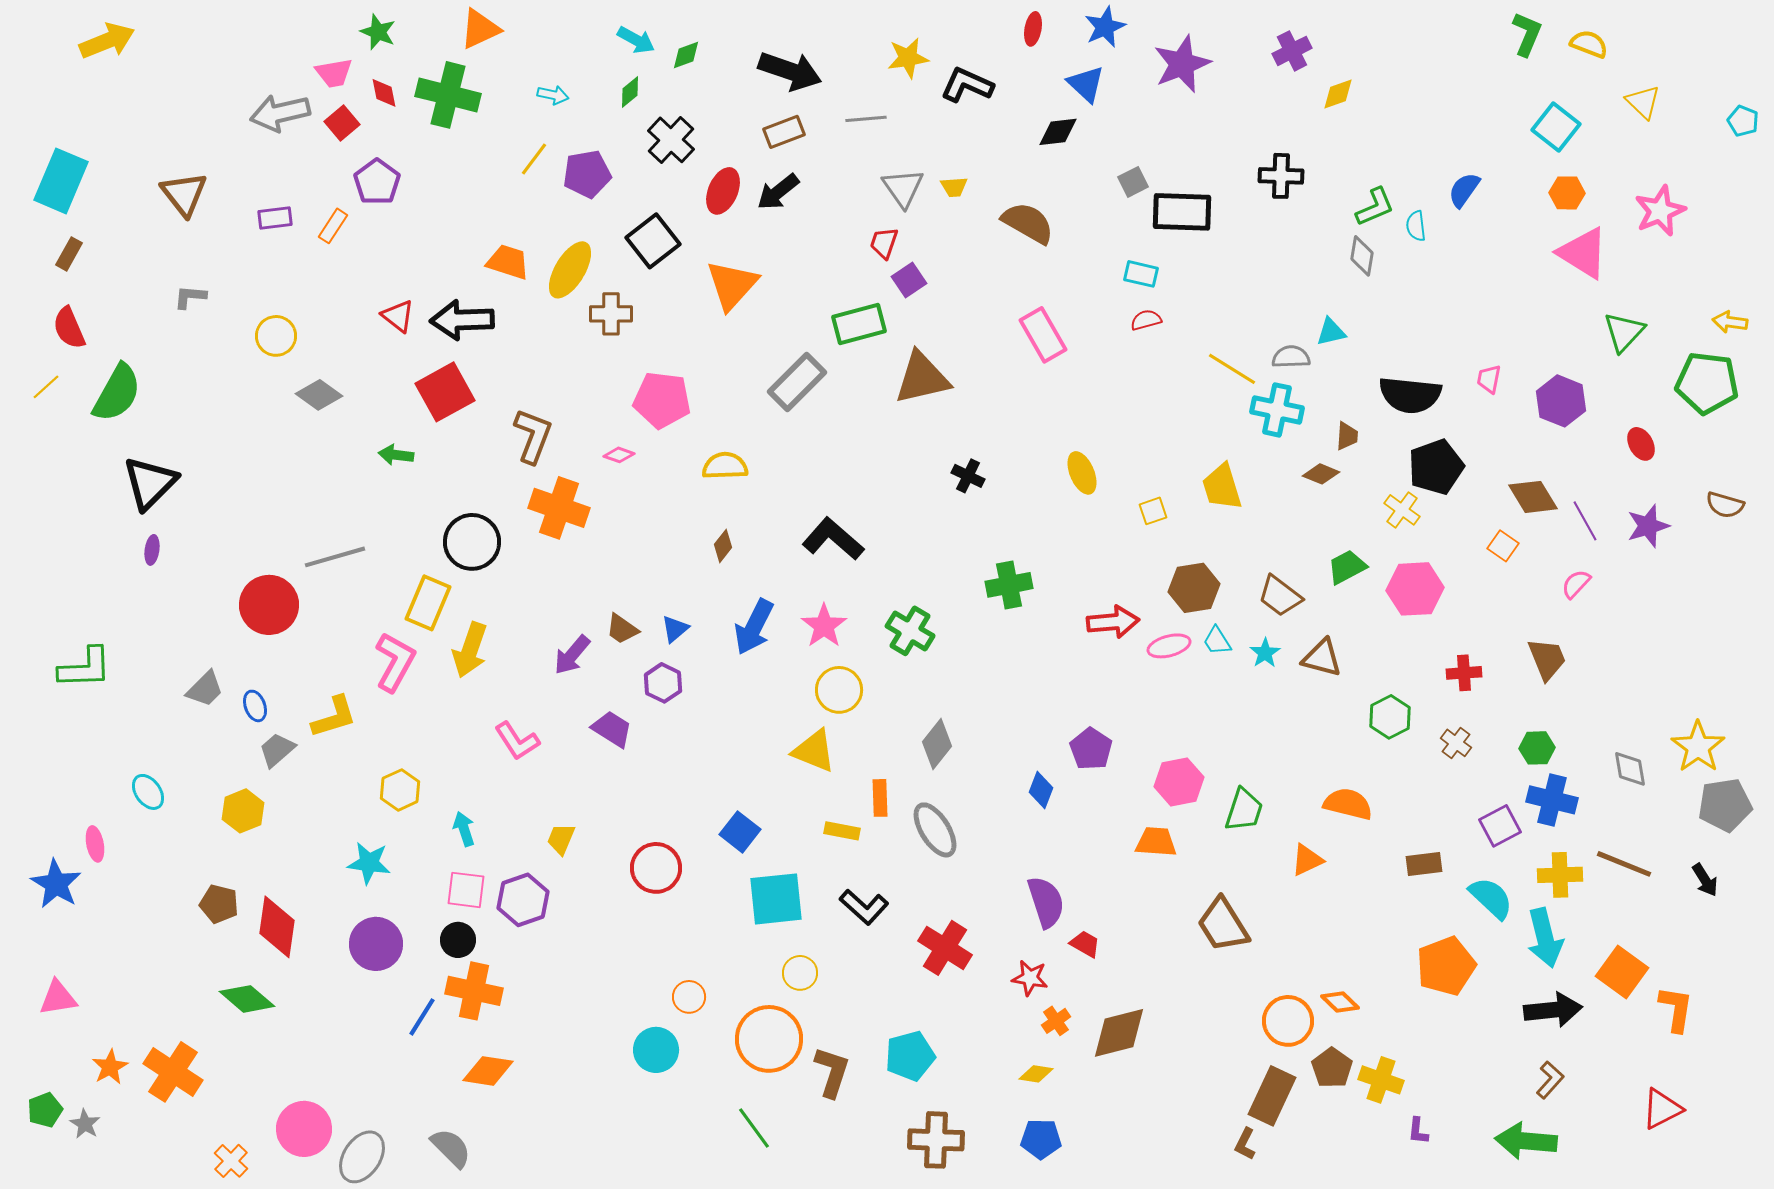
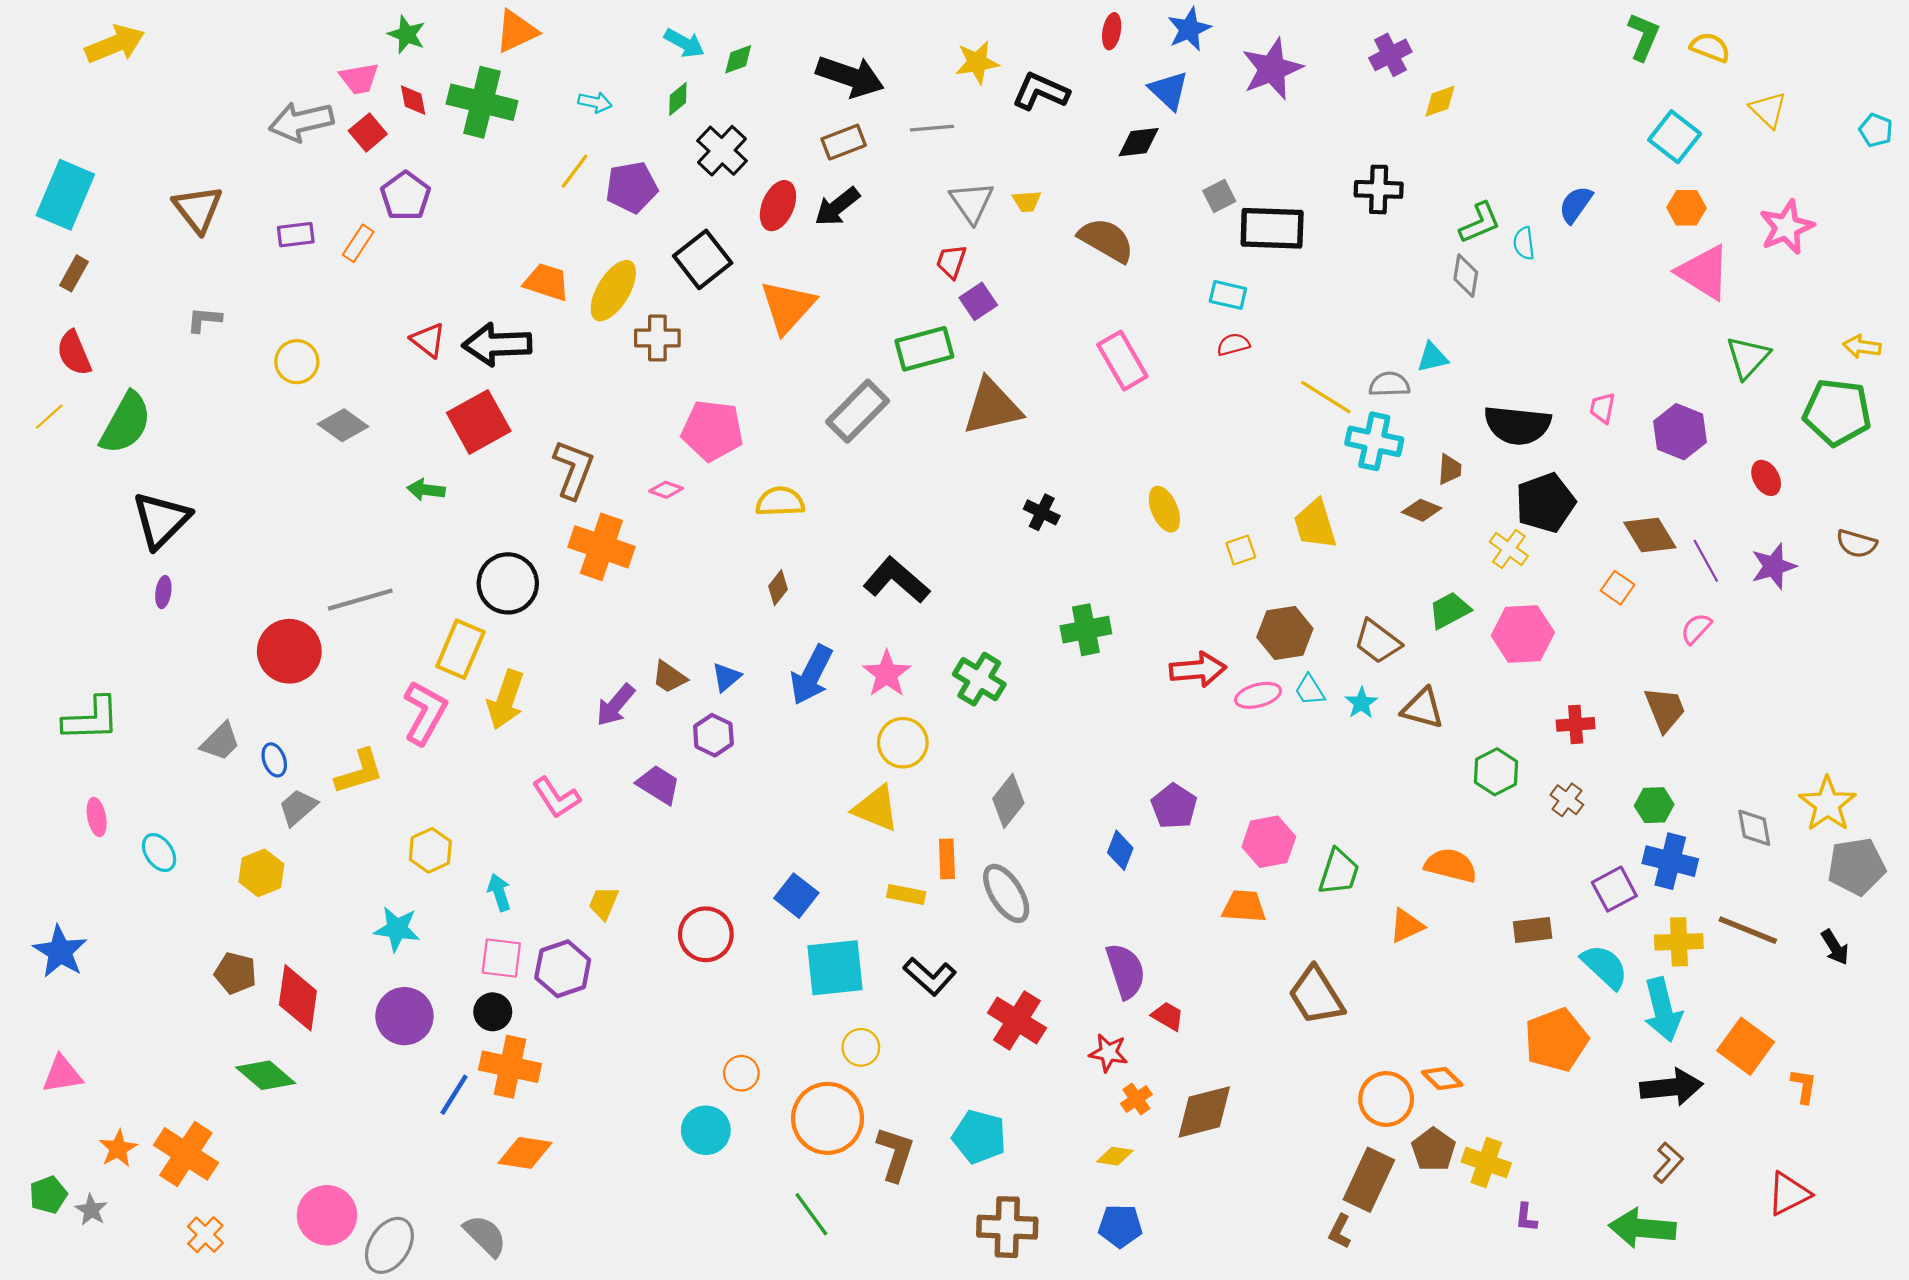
pink ellipse: (95, 844) -> (97, 817), moved
orange L-shape: (1676, 1009) -> (1804, 1086), size x0.7
cyan pentagon: (910, 1056) -> (979, 1137), turned 30
orange cross: (231, 1161) -> (205, 1235), moved

